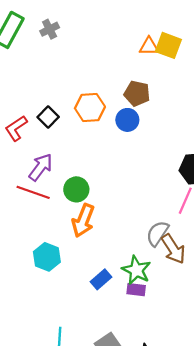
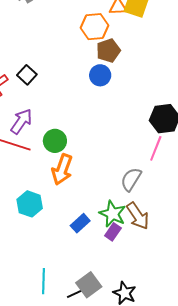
brown pentagon: (137, 93) -> (108, 51), turned -30
orange hexagon: (90, 108) -> (94, 27), moved
brown arrow: (173, 249) -> (138, 216), moved
purple rectangle: (136, 290) -> (113, 232), turned -60

